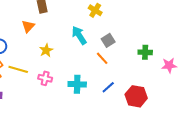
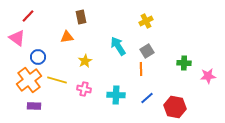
yellow cross: (95, 10) -> (146, 21), moved, turned 32
orange triangle: (28, 26) -> (67, 37), turned 40
orange line: (102, 58) -> (141, 69), turned 40

